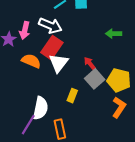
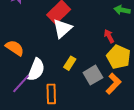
orange semicircle: (31, 61) -> (15, 48), moved
red arrow: (90, 63) -> (109, 36), moved
gray square: (95, 79) -> (93, 75), moved

